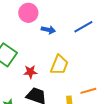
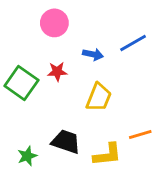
blue arrow: (48, 30) -> (93, 54), moved
red star: (30, 72) -> (57, 72), moved

